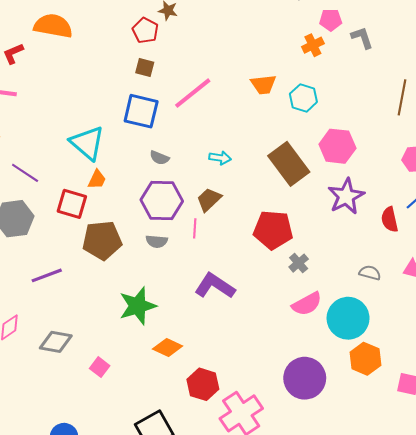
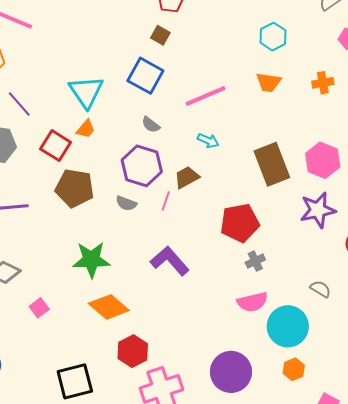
orange cross: (313, 45) -> (323, 83), moved
pink line: (193, 93) -> (205, 96), moved
cyan hexagon: (303, 98) -> (273, 37), moved
red pentagon: (273, 230) -> (240, 223), turned -30
orange diamond: (168, 348) -> (109, 307), size x1.4
orange hexagon: (365, 359) -> (294, 369), size x0.7

